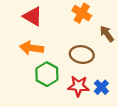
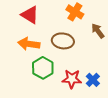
brown ellipse: (82, 55) -> (63, 41), moved

